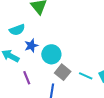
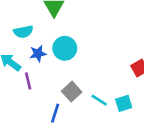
cyan circle: (51, 54) -> (65, 48), moved
purple line: (27, 78) -> (28, 81), moved

